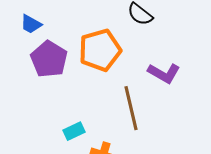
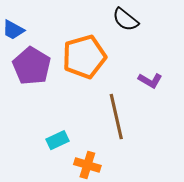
purple L-shape: (164, 73) -> (150, 80), size x0.7

